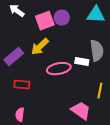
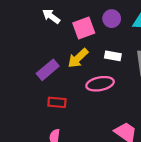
purple circle: (62, 18) -> (112, 19), moved
white rectangle: (82, 62) -> (113, 56), moved

